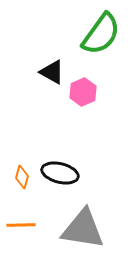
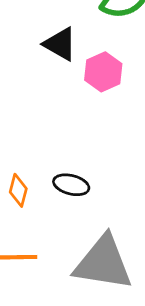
black ellipse: (60, 173) -> (71, 185), size x0.7

